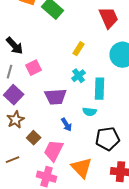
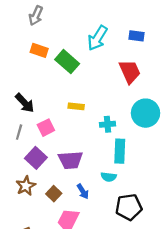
yellow rectangle: (79, 49) -> (76, 106), moved, turned 64
cyan cross: (79, 76) -> (107, 124), moved, turned 32
purple square: (14, 95) -> (36, 158), moved
brown square: (34, 138) -> (54, 194), moved

